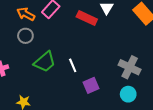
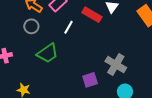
white line: (73, 65) -> (68, 27), moved, turned 48
gray cross: (130, 67) -> (116, 65), moved

